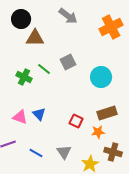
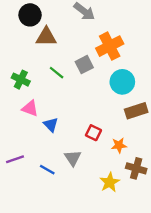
orange cross: (111, 27) -> (110, 46), moved
green cross: (24, 77) -> (21, 80), moved
brown rectangle: (107, 113) -> (136, 111), moved
pink triangle: (20, 117) -> (30, 108), moved
gray triangle: (64, 152) -> (73, 158), moved

